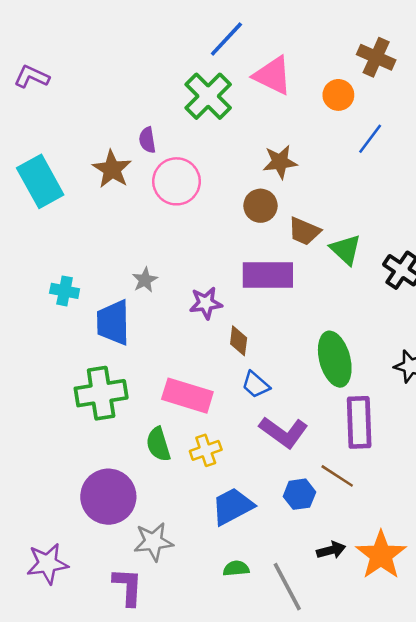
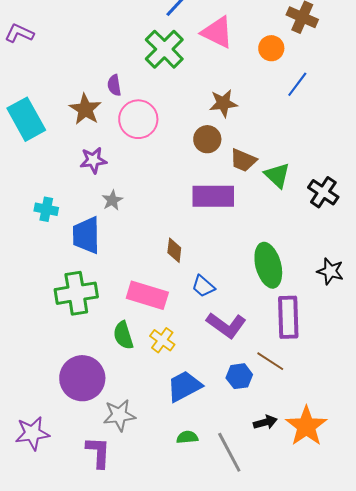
purple star: (206, 303) -> (93, 160), moved
brown diamond: (239, 341) -> (174, 250), moved
yellow cross: (206, 450) -> (162, 340), turned -35

